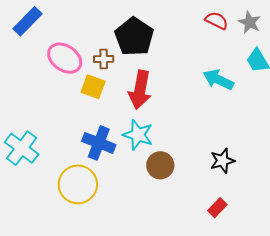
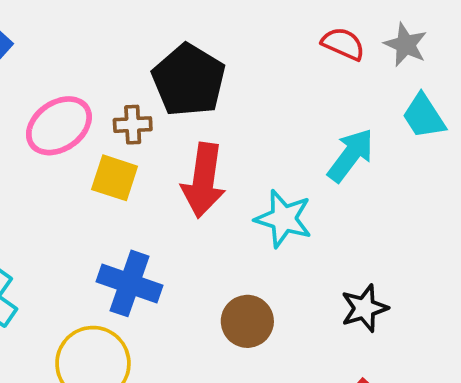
pink ellipse: (65, 58) -> (59, 126), turned -68
cyan arrow: (218, 80) -> (351, 155), turned 104
cyan star: (138, 135) -> (284, 219), moved

